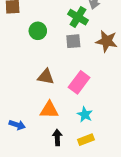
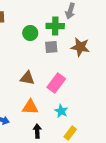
green cross: (78, 17) -> (55, 26), turned -30
green circle: (38, 31) -> (30, 33), moved
yellow rectangle: (86, 140) -> (70, 133), moved, turned -32

